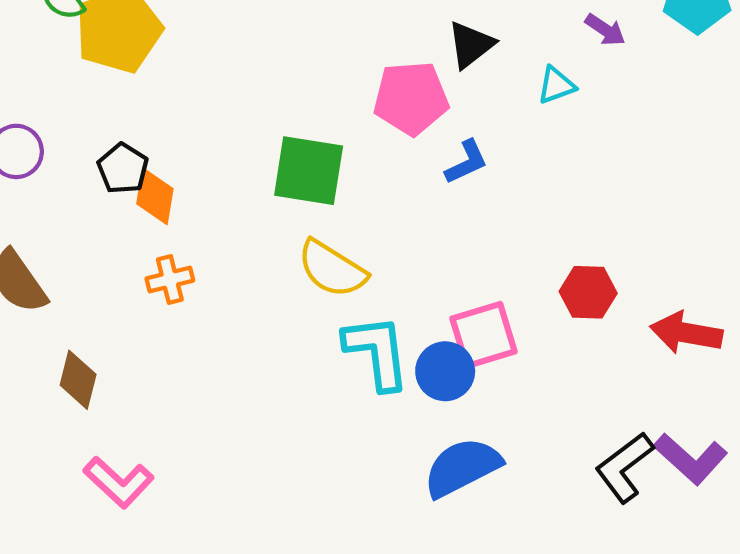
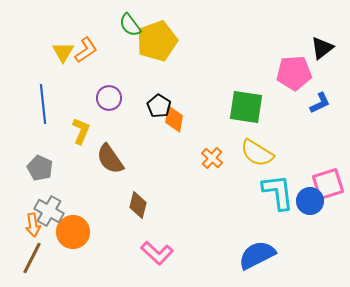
orange cross: (170, 279) -> (212, 158), moved, turned -35
blue semicircle: (462, 467) -> (257, 255), moved

